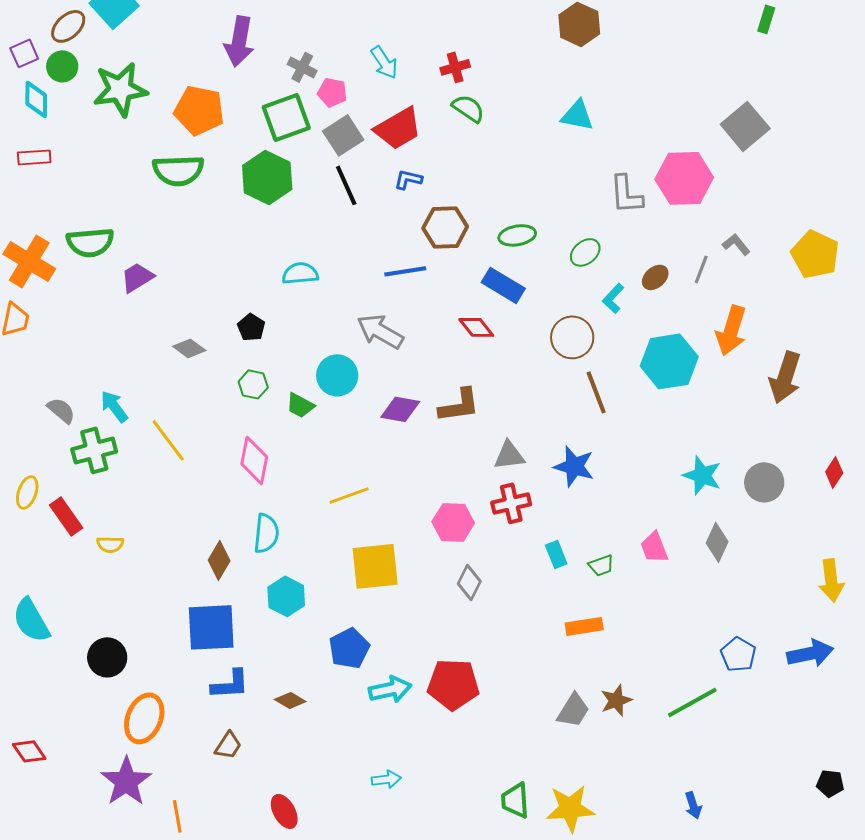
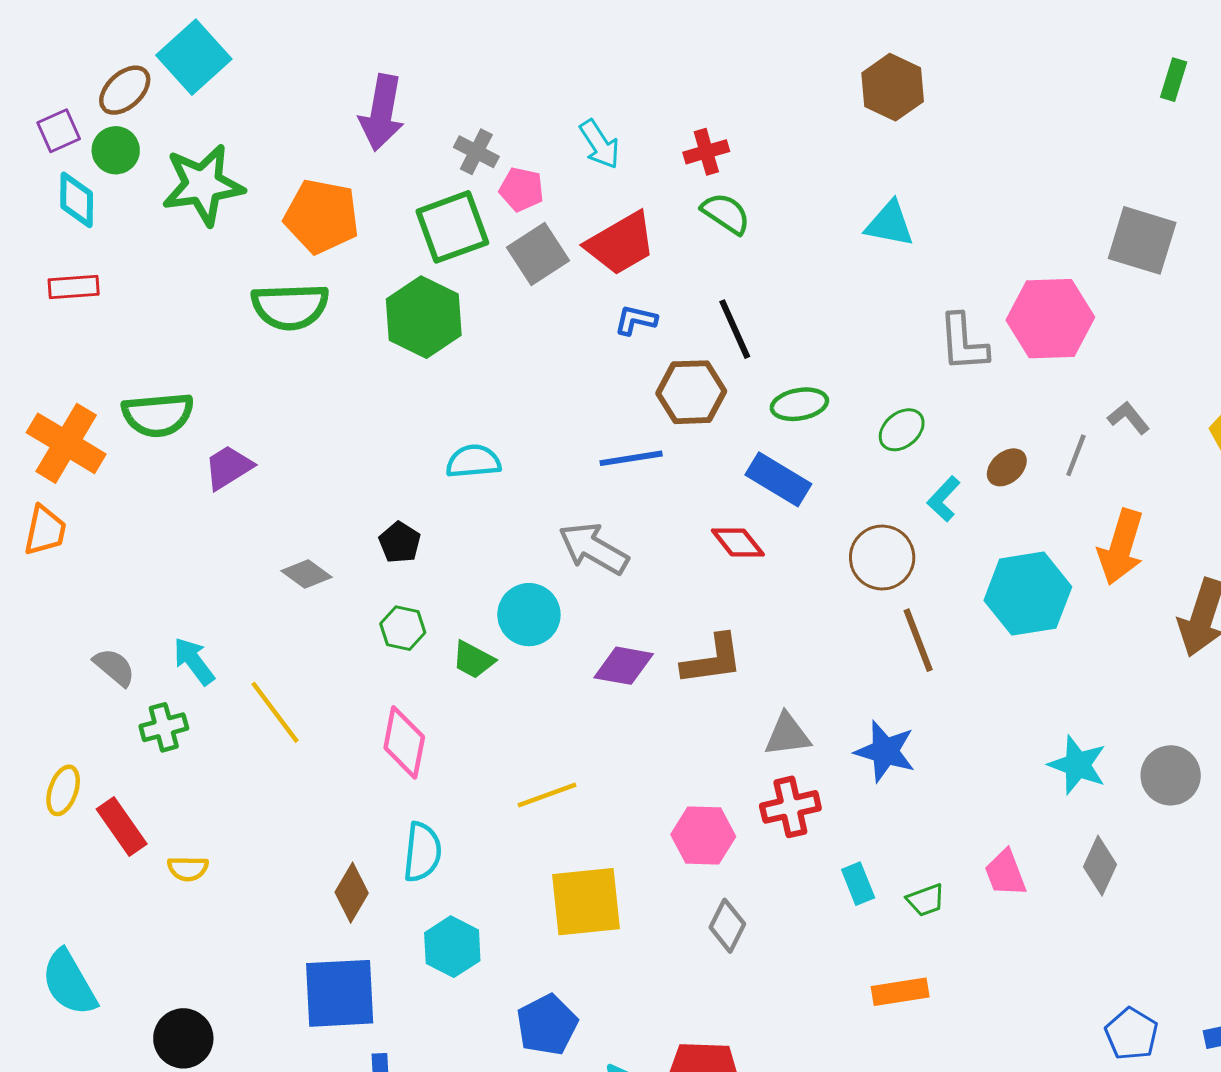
gray square: (745, 126) -> (1142, 240), turned -33
black line: (346, 185) -> (735, 329), moved
green cross: (94, 450) -> (164, 727), size x0.7

